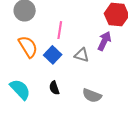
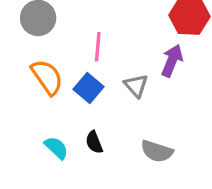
gray triangle: (82, 55) -> (136, 86), turned 35
cyan semicircle: (20, 89) -> (56, 148), moved, size x0.7

